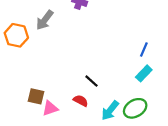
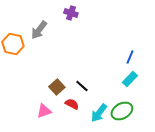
brown square: (36, 96) -> (57, 87), moved, turned 35

